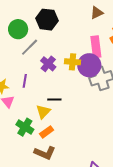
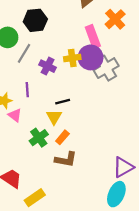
green cross: (25, 127) -> (39, 138), turned 36

